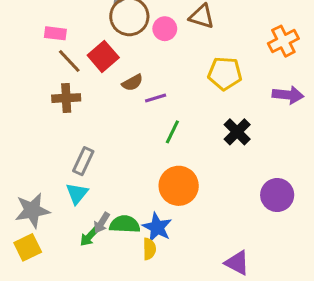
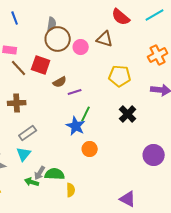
red square: (103, 56) -> (41, 65), turned -30
brown cross: (66, 98) -> (17, 103), moved
gray rectangle: (83, 161) -> (28, 133), turned 30
orange circle: (179, 186) -> (90, 149), size x0.6
blue star: (157, 227) -> (76, 126), moved
green arrow: (89, 237) -> (32, 182), turned 64

